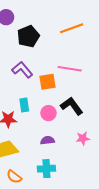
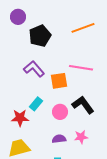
cyan rectangle: (24, 105) -> (36, 104), turned 48
pink star: (83, 138) -> (81, 137), moved

